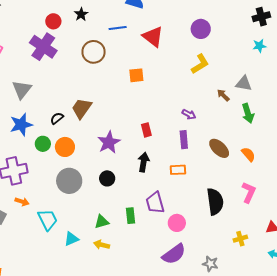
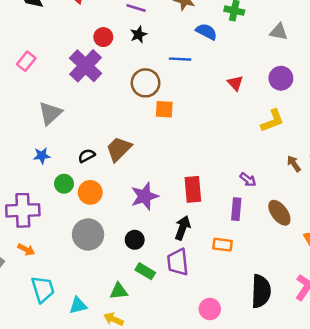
red triangle: (153, 37) -> (235, 83), moved, size x0.6
orange square: (136, 75) -> (164, 109), moved
blue star: (21, 125) -> (42, 156), size x0.6
red rectangle: (146, 130) -> (193, 189), size x1.5
brown ellipse: (219, 148) -> (279, 213), moved
purple trapezoid: (155, 203) -> (178, 262), moved
green rectangle: (131, 216) -> (145, 271), moved, turned -63
cyan trapezoid: (48, 220) -> (43, 289), moved

